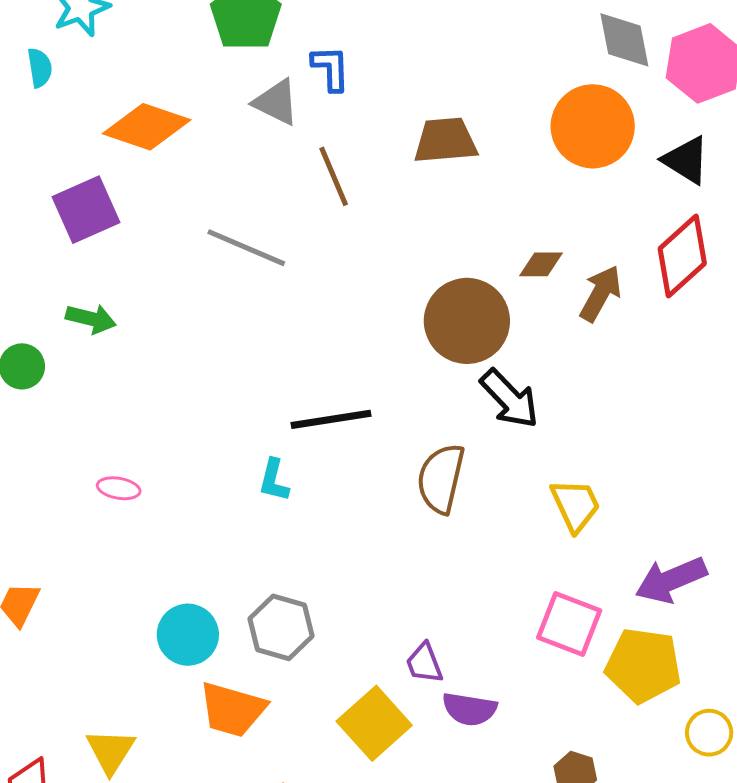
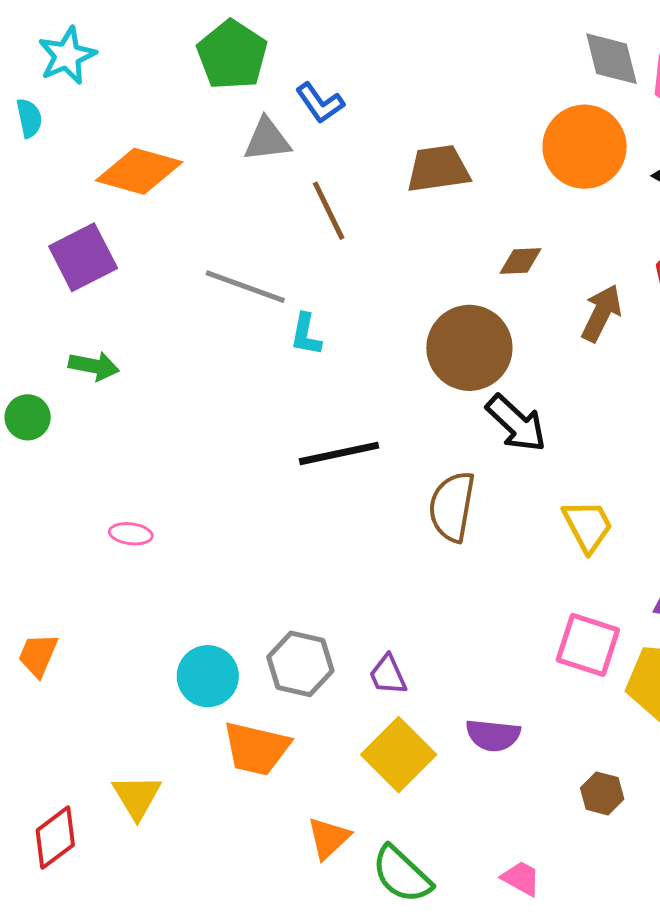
blue L-shape: (331, 68) -> (320, 103), turned 150
gray triangle: (276, 102) -> (267, 140), turned -30
brown diamond: (541, 264) -> (520, 261), moved
cyan L-shape: (274, 480) -> (306, 335), moved
purple trapezoid: (424, 663) -> (388, 675), moved

